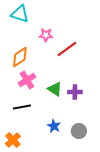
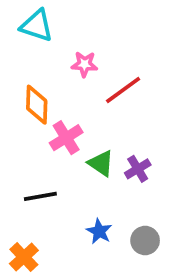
orange diamond: (20, 57) -> (37, 105), turned -55
pink cross: (27, 80) -> (66, 138), moved
purple cross: (75, 92) -> (138, 169), turned -32

